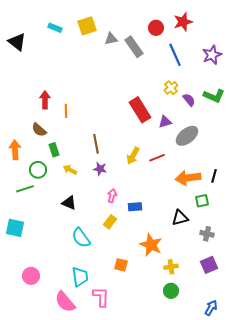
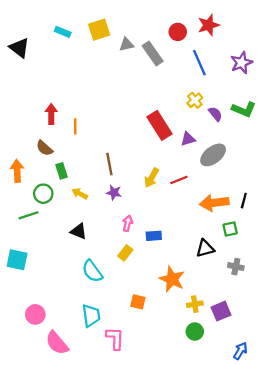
purple square: (209, 265) -> (221, 311), moved
pink semicircle: (65, 302) -> (57, 343), moved

